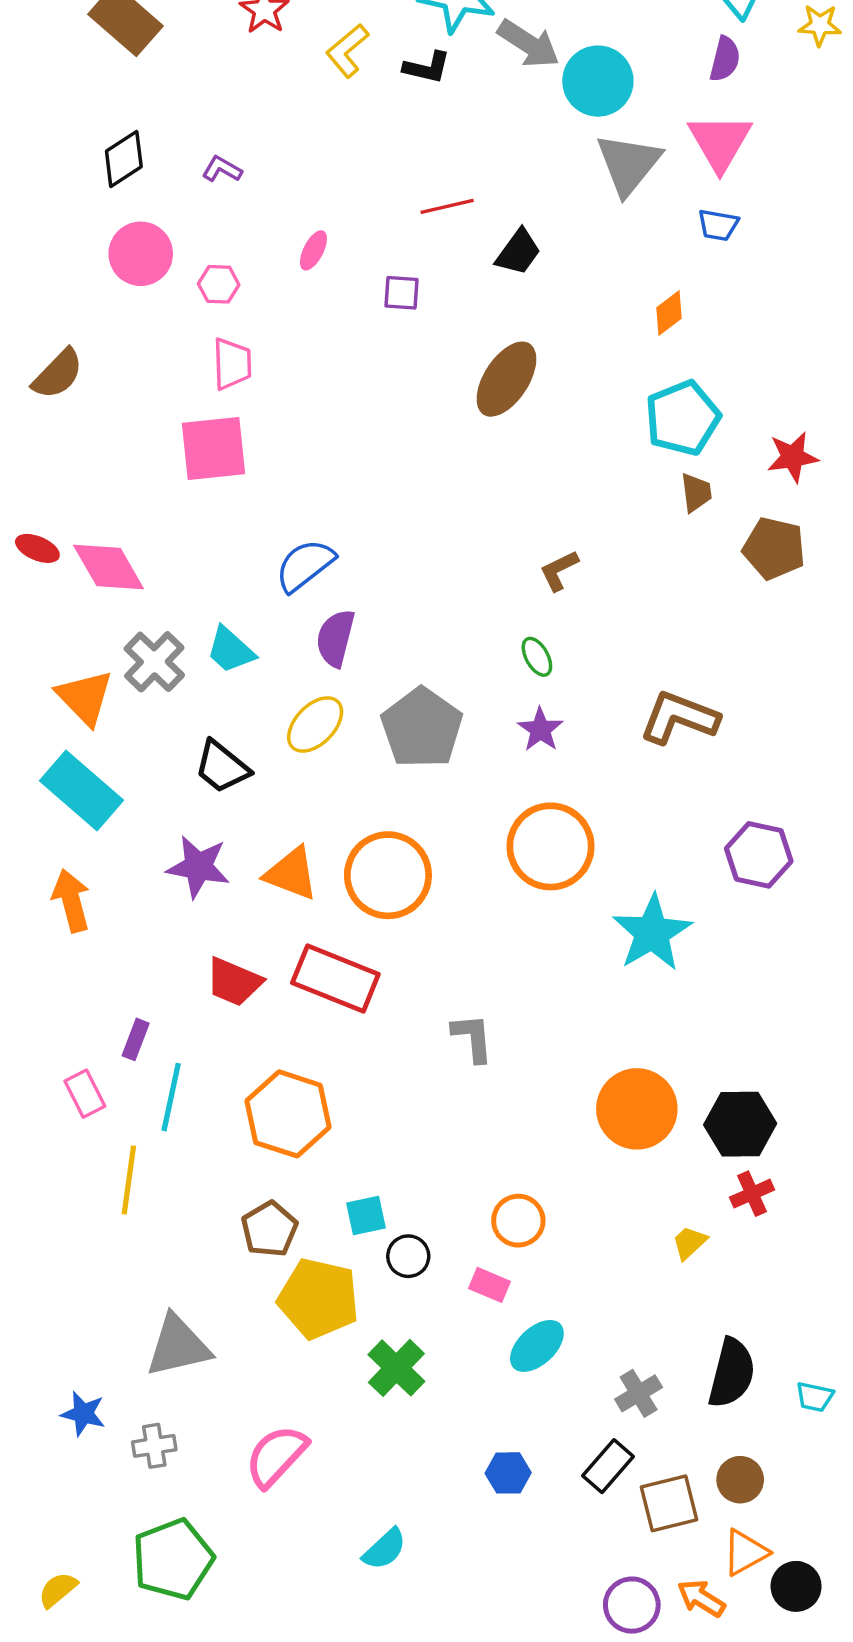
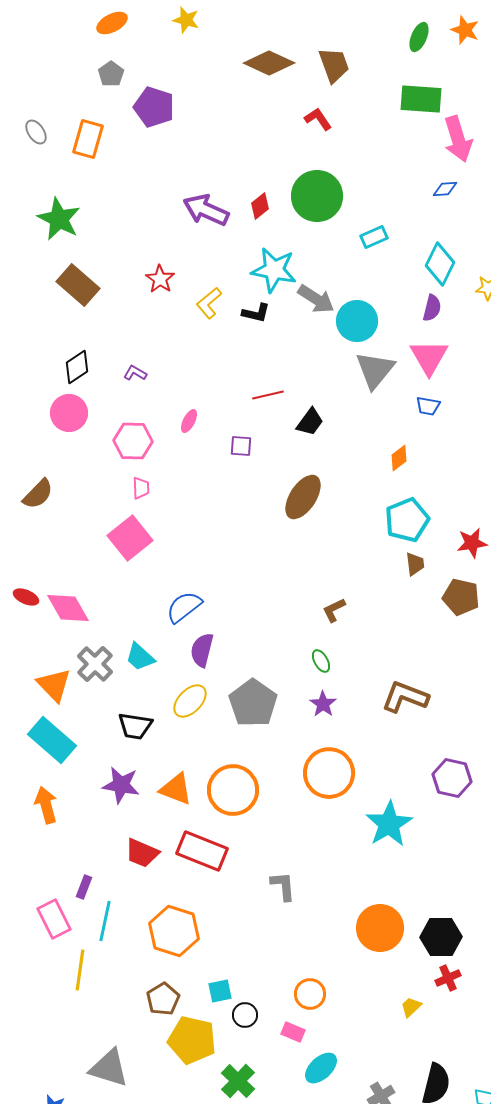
pink circle: (141, 254) -> (69, 413), moved
pink hexagon: (219, 284) -> (133, 441), size x1.6
pink trapezoid: (232, 364) -> (141, 488), size x0.7
pink square: (214, 448) -> (130, 538), turned -33
black trapezoid: (222, 767) -> (135, 726), turned -30
pink rectangle: (85, 1094) -> (54, 919), size x1.4
gray triangle: (178, 1346) -> (109, 1068), turned 30

